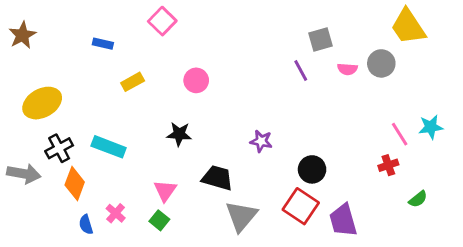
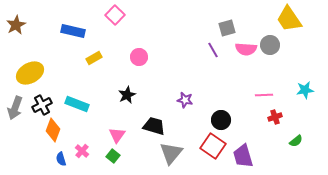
blue rectangle: (103, 44) -> (73, 31), size x1.6
pink semicircle: (347, 69) -> (246, 49), size x1.5
black star: (179, 134) -> (127, 95), turned -30
pink line: (400, 134) -> (264, 95), moved, turned -60
gray arrow: (24, 174) -> (15, 108), moved, turned 100

